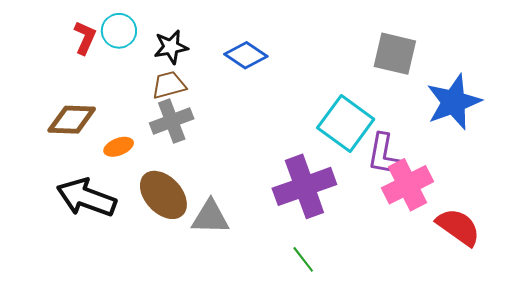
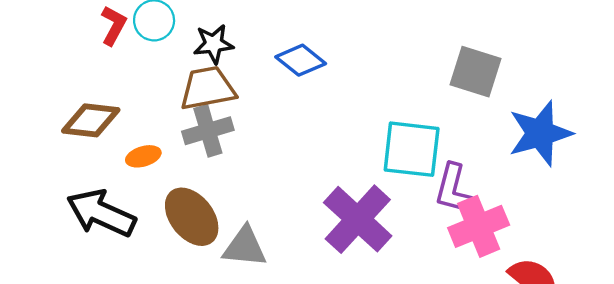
brown trapezoid: (169, 85) -> (208, 88), size x1.4
cyan square: (346, 124) -> (412, 149), turned -34
purple cross: (304, 186) -> (358, 219), turned -32

